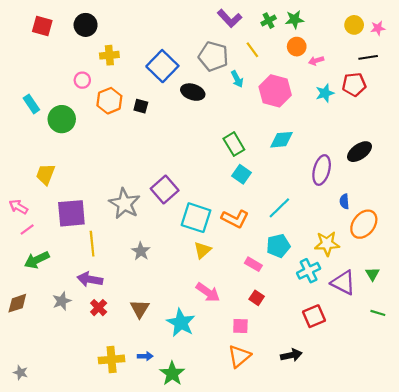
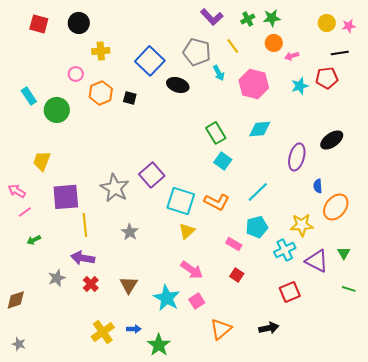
green arrow: (37, 260) -> (34, 240), size x0.6
brown diamond: (17, 303) -> (16, 300), moved
pink square: (240, 326) -> (197, 301), moved, turned -35
yellow cross: (112, 359) -> (103, 332), turned -30

